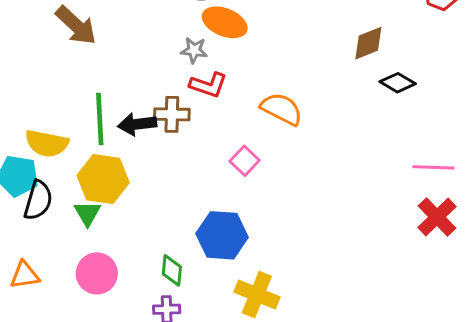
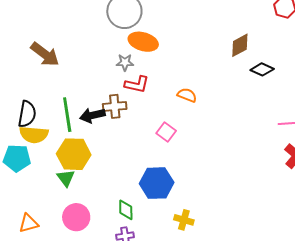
orange semicircle: (282, 109) -> (187, 95), size x0.7
black semicircle: (38, 200) -> (27, 114), moved
yellow cross: (257, 295) -> (184, 220), size x0.7

